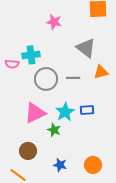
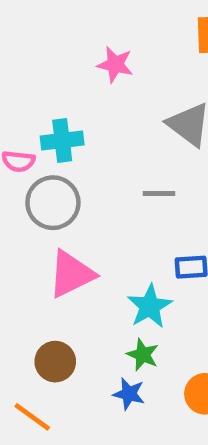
gray circle: (46, 79) -> (53, 203), moved
cyan star: (65, 112) -> (150, 306), moved
green star: (54, 130) -> (143, 355), moved

